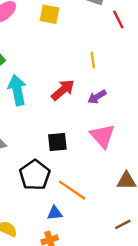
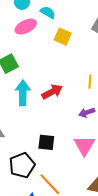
red arrow: (63, 90) -> (52, 92), moved

